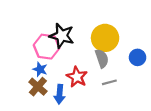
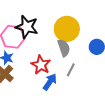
gray line: (109, 82) -> (71, 70), turned -48
blue arrow: (60, 94) -> (50, 82), moved, turned -150

